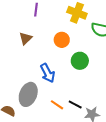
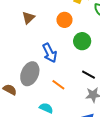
black line: (75, 105) -> (89, 75), moved

